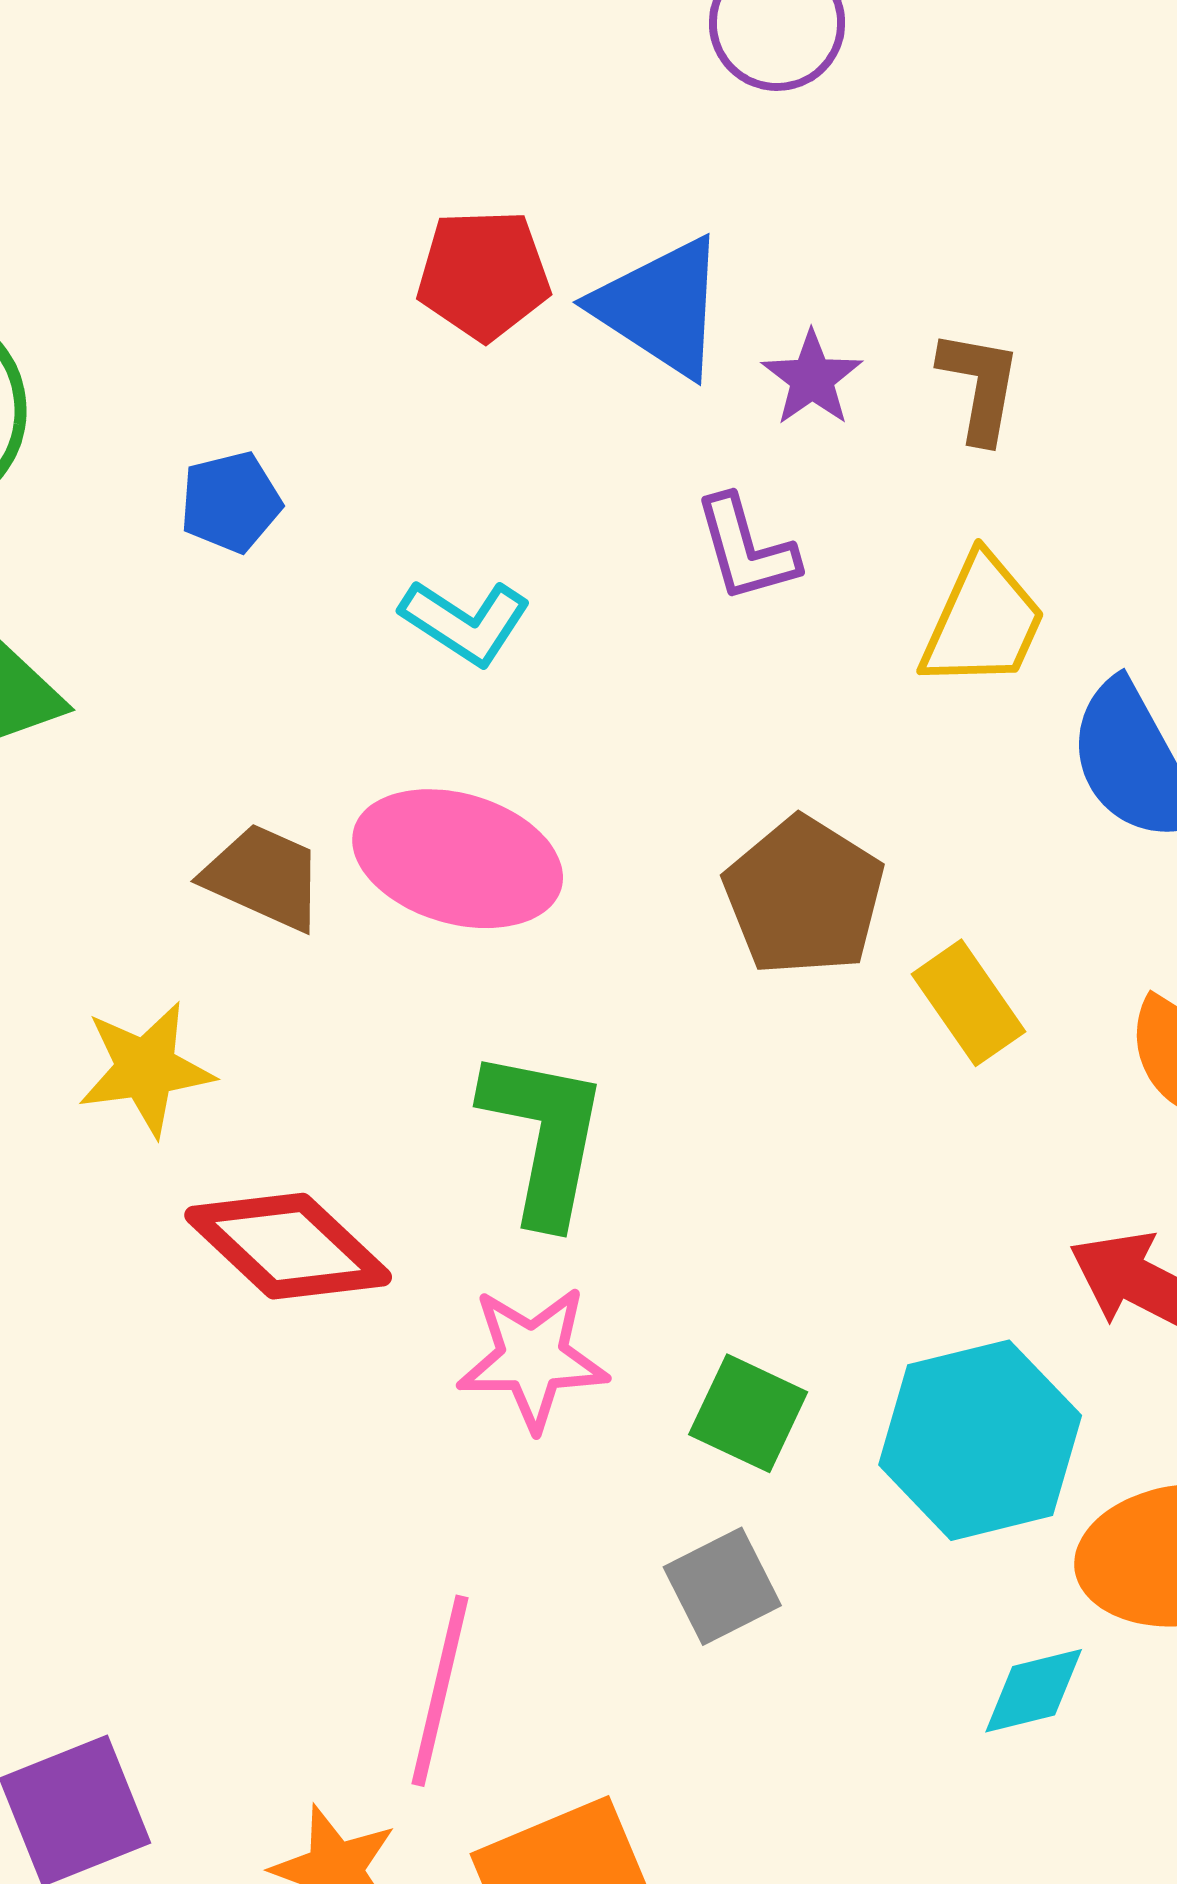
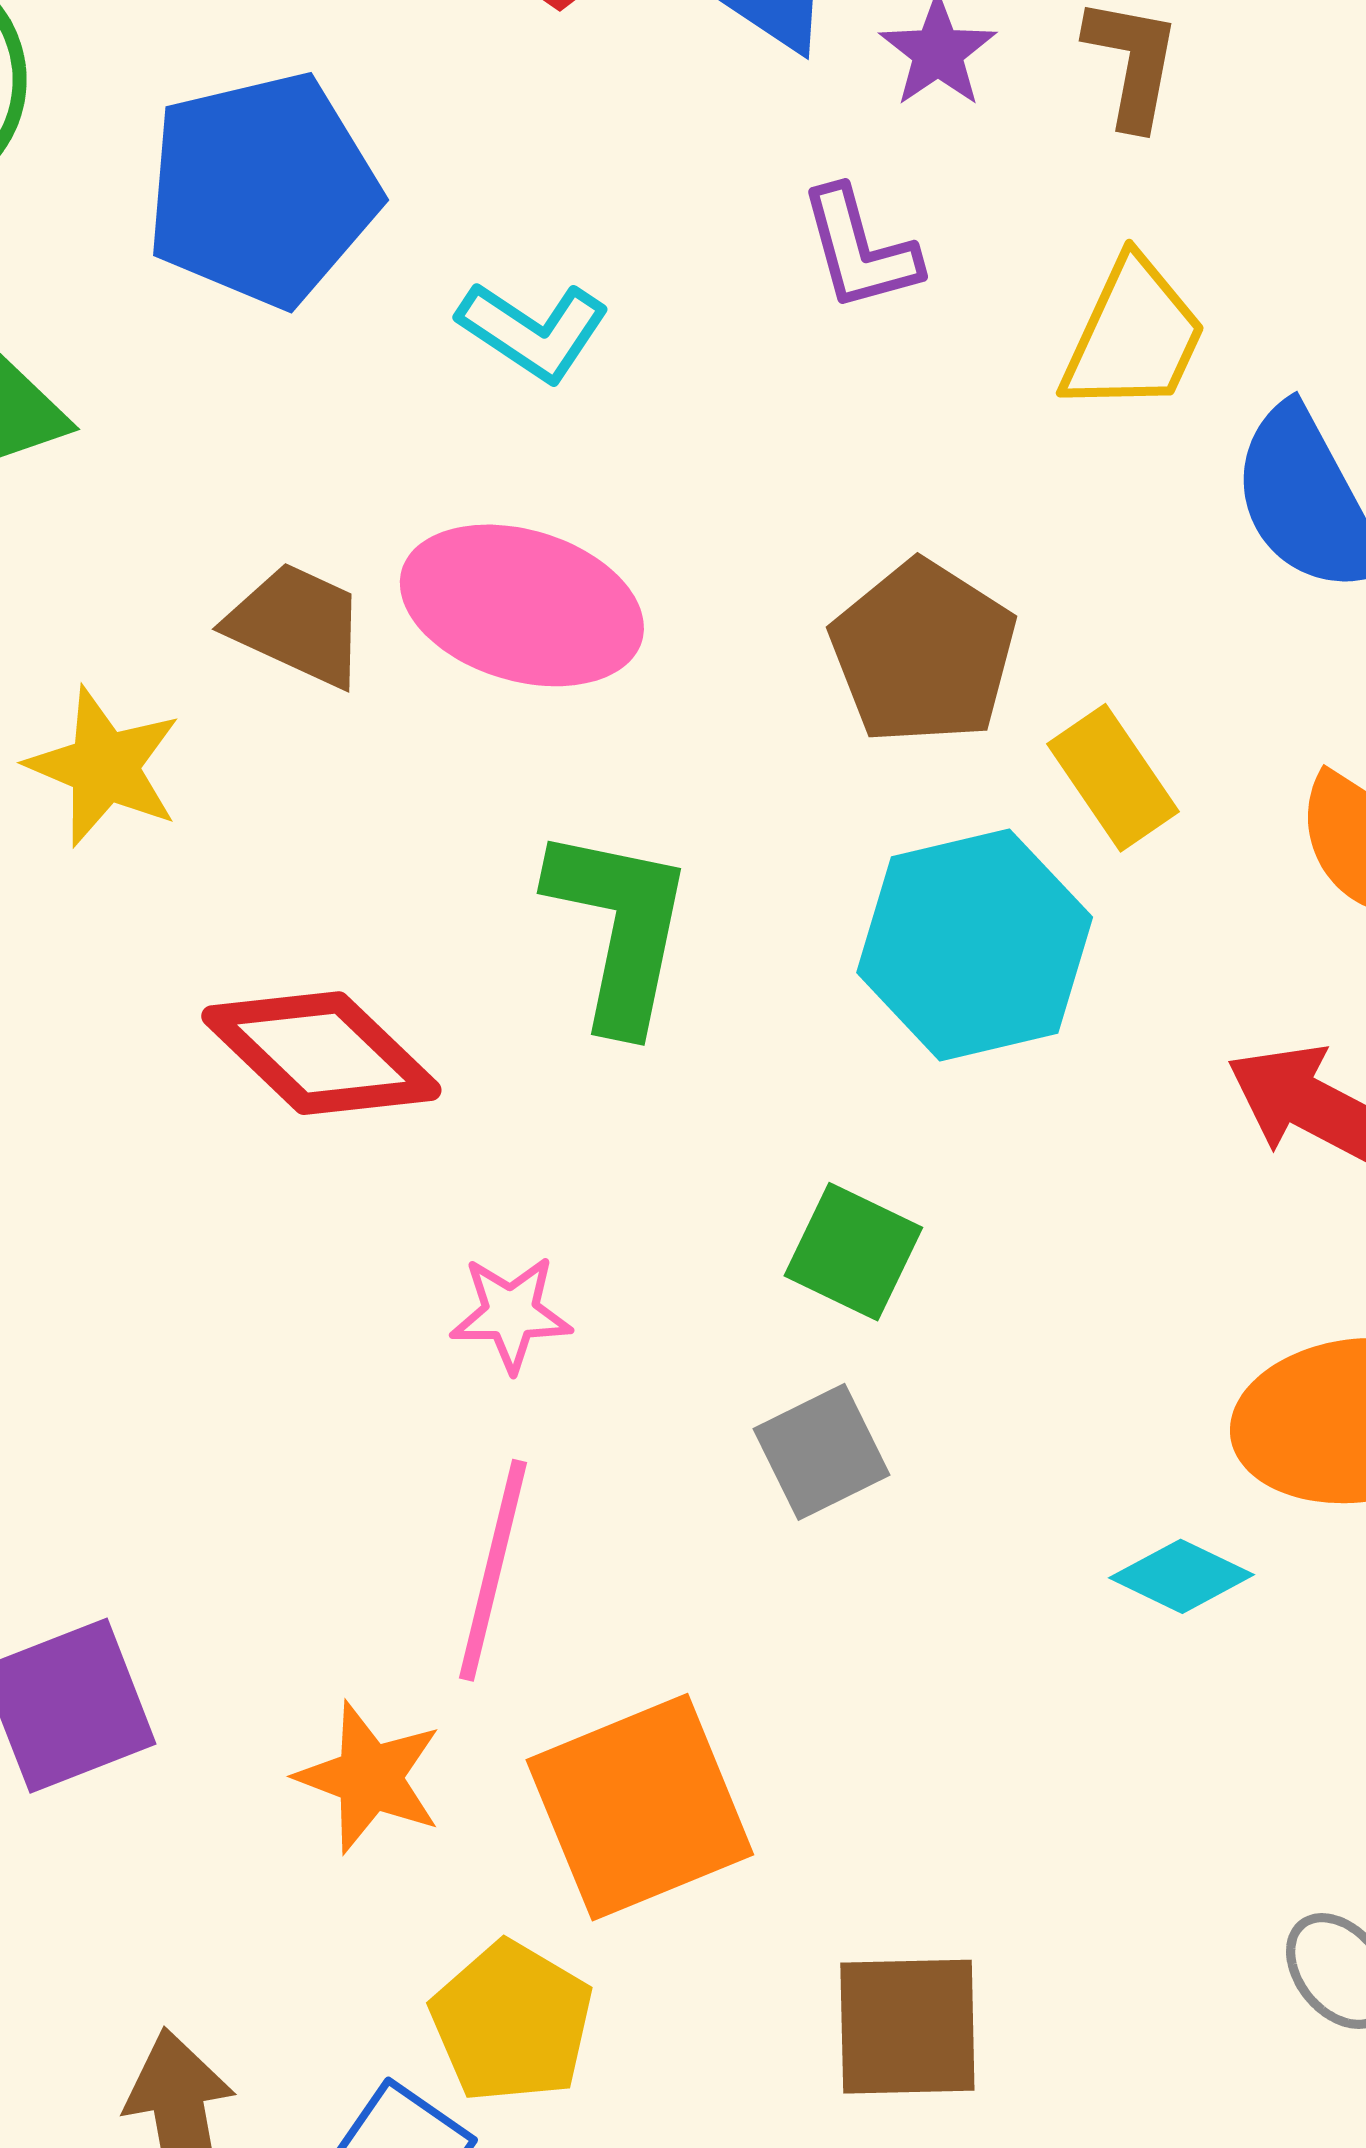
blue pentagon: (231, 502) -> (262, 190), size x2.0
yellow star: (146, 1069) -> (104, 767), moved, turned 30
pink star: (533, 1358) -> (511, 1314), moved, size x0.7
cyan hexagon: (980, 1440) -> (975, 945), moved
cyan diamond: (1034, 1691) -> (1182, 1576), turned 39

